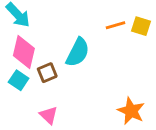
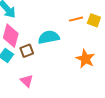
cyan semicircle: (78, 52) -> (49, 37), turned -130
orange star: (131, 111) -> (85, 59), moved

